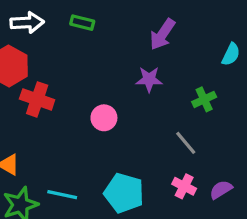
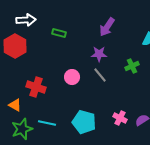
green rectangle: (82, 23) -> (59, 33), moved
red cross: (37, 99) -> (36, 87), moved
gray line: (186, 143) -> (100, 75), moved

